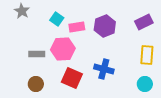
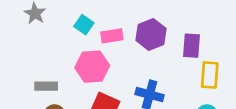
purple rectangle: (144, 22) -> (192, 46), moved, turned -60
gray rectangle: (37, 54) -> (46, 86), moved

